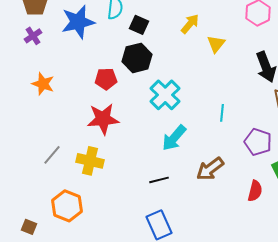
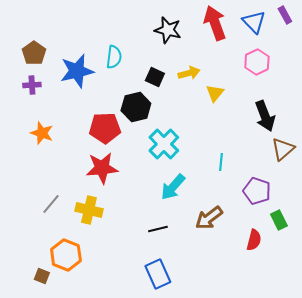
yellow arrow: (190, 24) -> (189, 73), turned 35
black square: (139, 25) -> (155, 77), moved
purple cross: (33, 36) -> (32, 85), turned 30
red pentagon: (106, 79) -> (105, 128), size x1.4
brown square: (29, 227) -> (42, 276), moved

